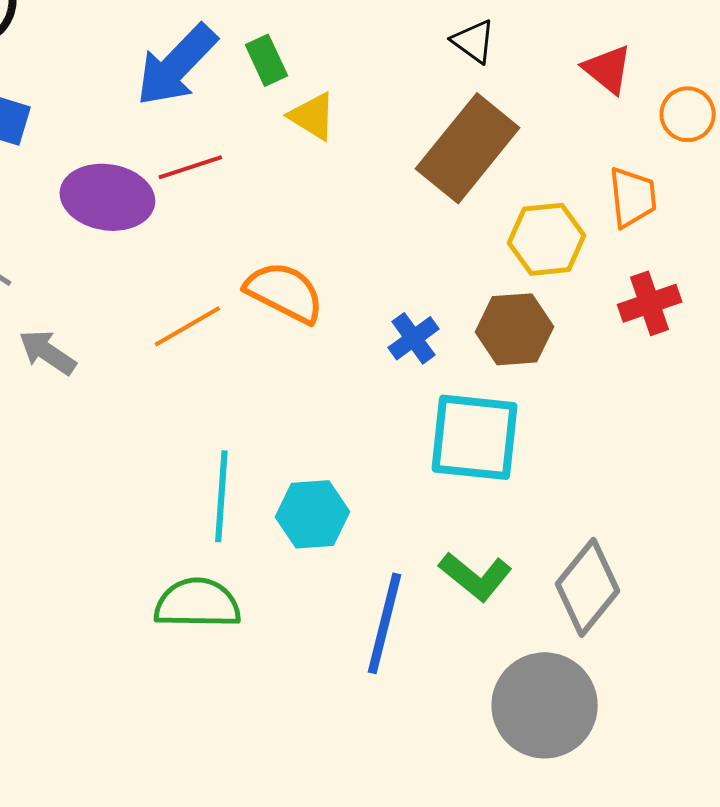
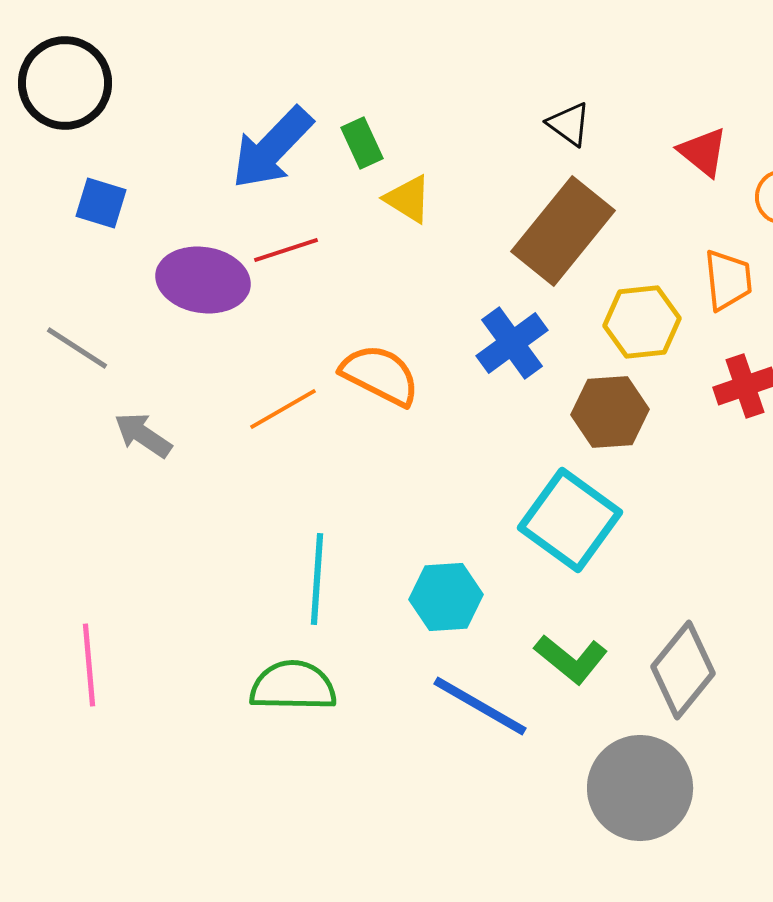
blue cross: (414, 338) -> (512, 343), moved, size x1.4
cyan square: (475, 437) -> (570, 520), turned 30
cyan hexagon: (312, 514) -> (446, 597), moved
blue line: (384, 623) -> (480, 706), turned -74

